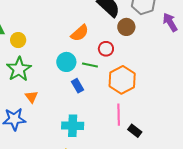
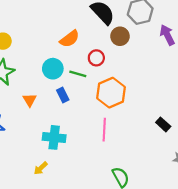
orange triangle: (32, 97) -> (30, 100), moved
black rectangle: (135, 131) -> (163, 124), moved

